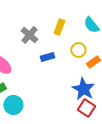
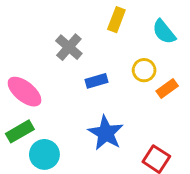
yellow rectangle: (59, 27) -> (116, 20), moved
blue star: (83, 89) -> (106, 133), moved

